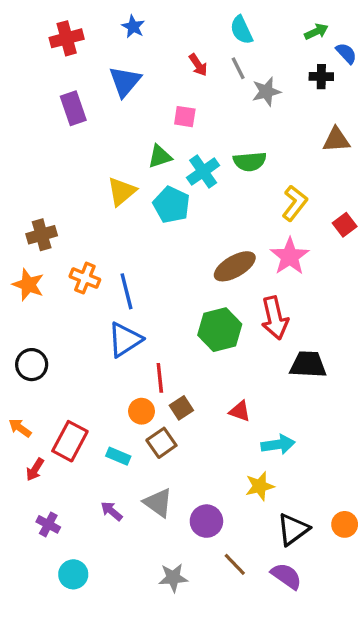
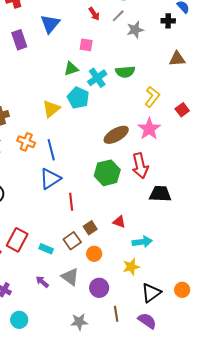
gray line: (238, 68) -> (118, 16), turned 72
yellow triangle: (122, 191) -> (51, 109), moved
brown square: (181, 408) -> (90, 228), moved
orange circle: (142, 411) -> (94, 254), moved
brown line: (235, 564) -> (116, 314), turned 35

